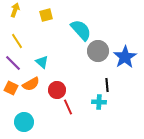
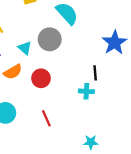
gray circle: (98, 51) -> (50, 39), moved
red line: (68, 107) -> (46, 118), moved

